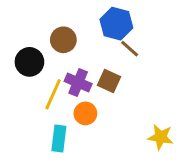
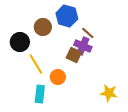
blue hexagon: (116, 24) -> (67, 16), moved
purple cross: (78, 82) -> (83, 46), moved
yellow line: (53, 94) -> (36, 64), turned -55

